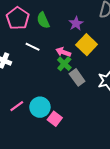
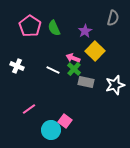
white line: (33, 47) -> (53, 70), moved
gray rectangle: (77, 77) -> (86, 82), turned -42
cyan circle: (40, 107) -> (51, 130), moved

